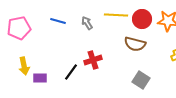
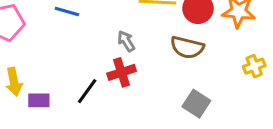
gray arrow: (87, 23) -> (126, 41), moved

